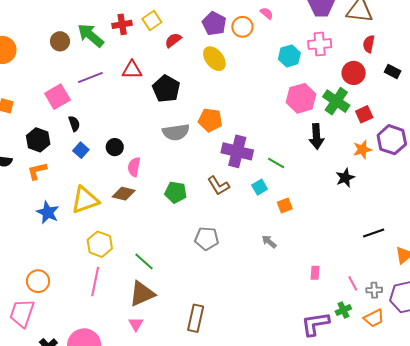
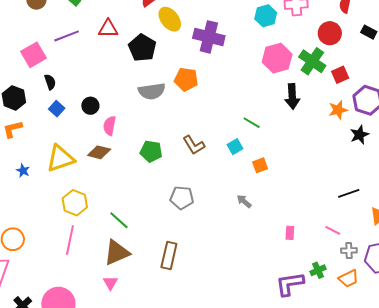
yellow ellipse: (214, 59) -> (170, 19), moved
purple cross: (237, 151) -> (209, 37), moved
black star: (345, 178) -> (359, 135), moved
blue star: (48, 212) -> (23, 171), size x0.6
pink line: (353, 283) -> (333, 230), moved, turned -35
brown rectangle: (196, 318) -> (169, 256), moved

